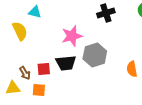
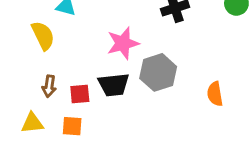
brown arrow: (25, 73) -> (49, 86), moved, turned 40

